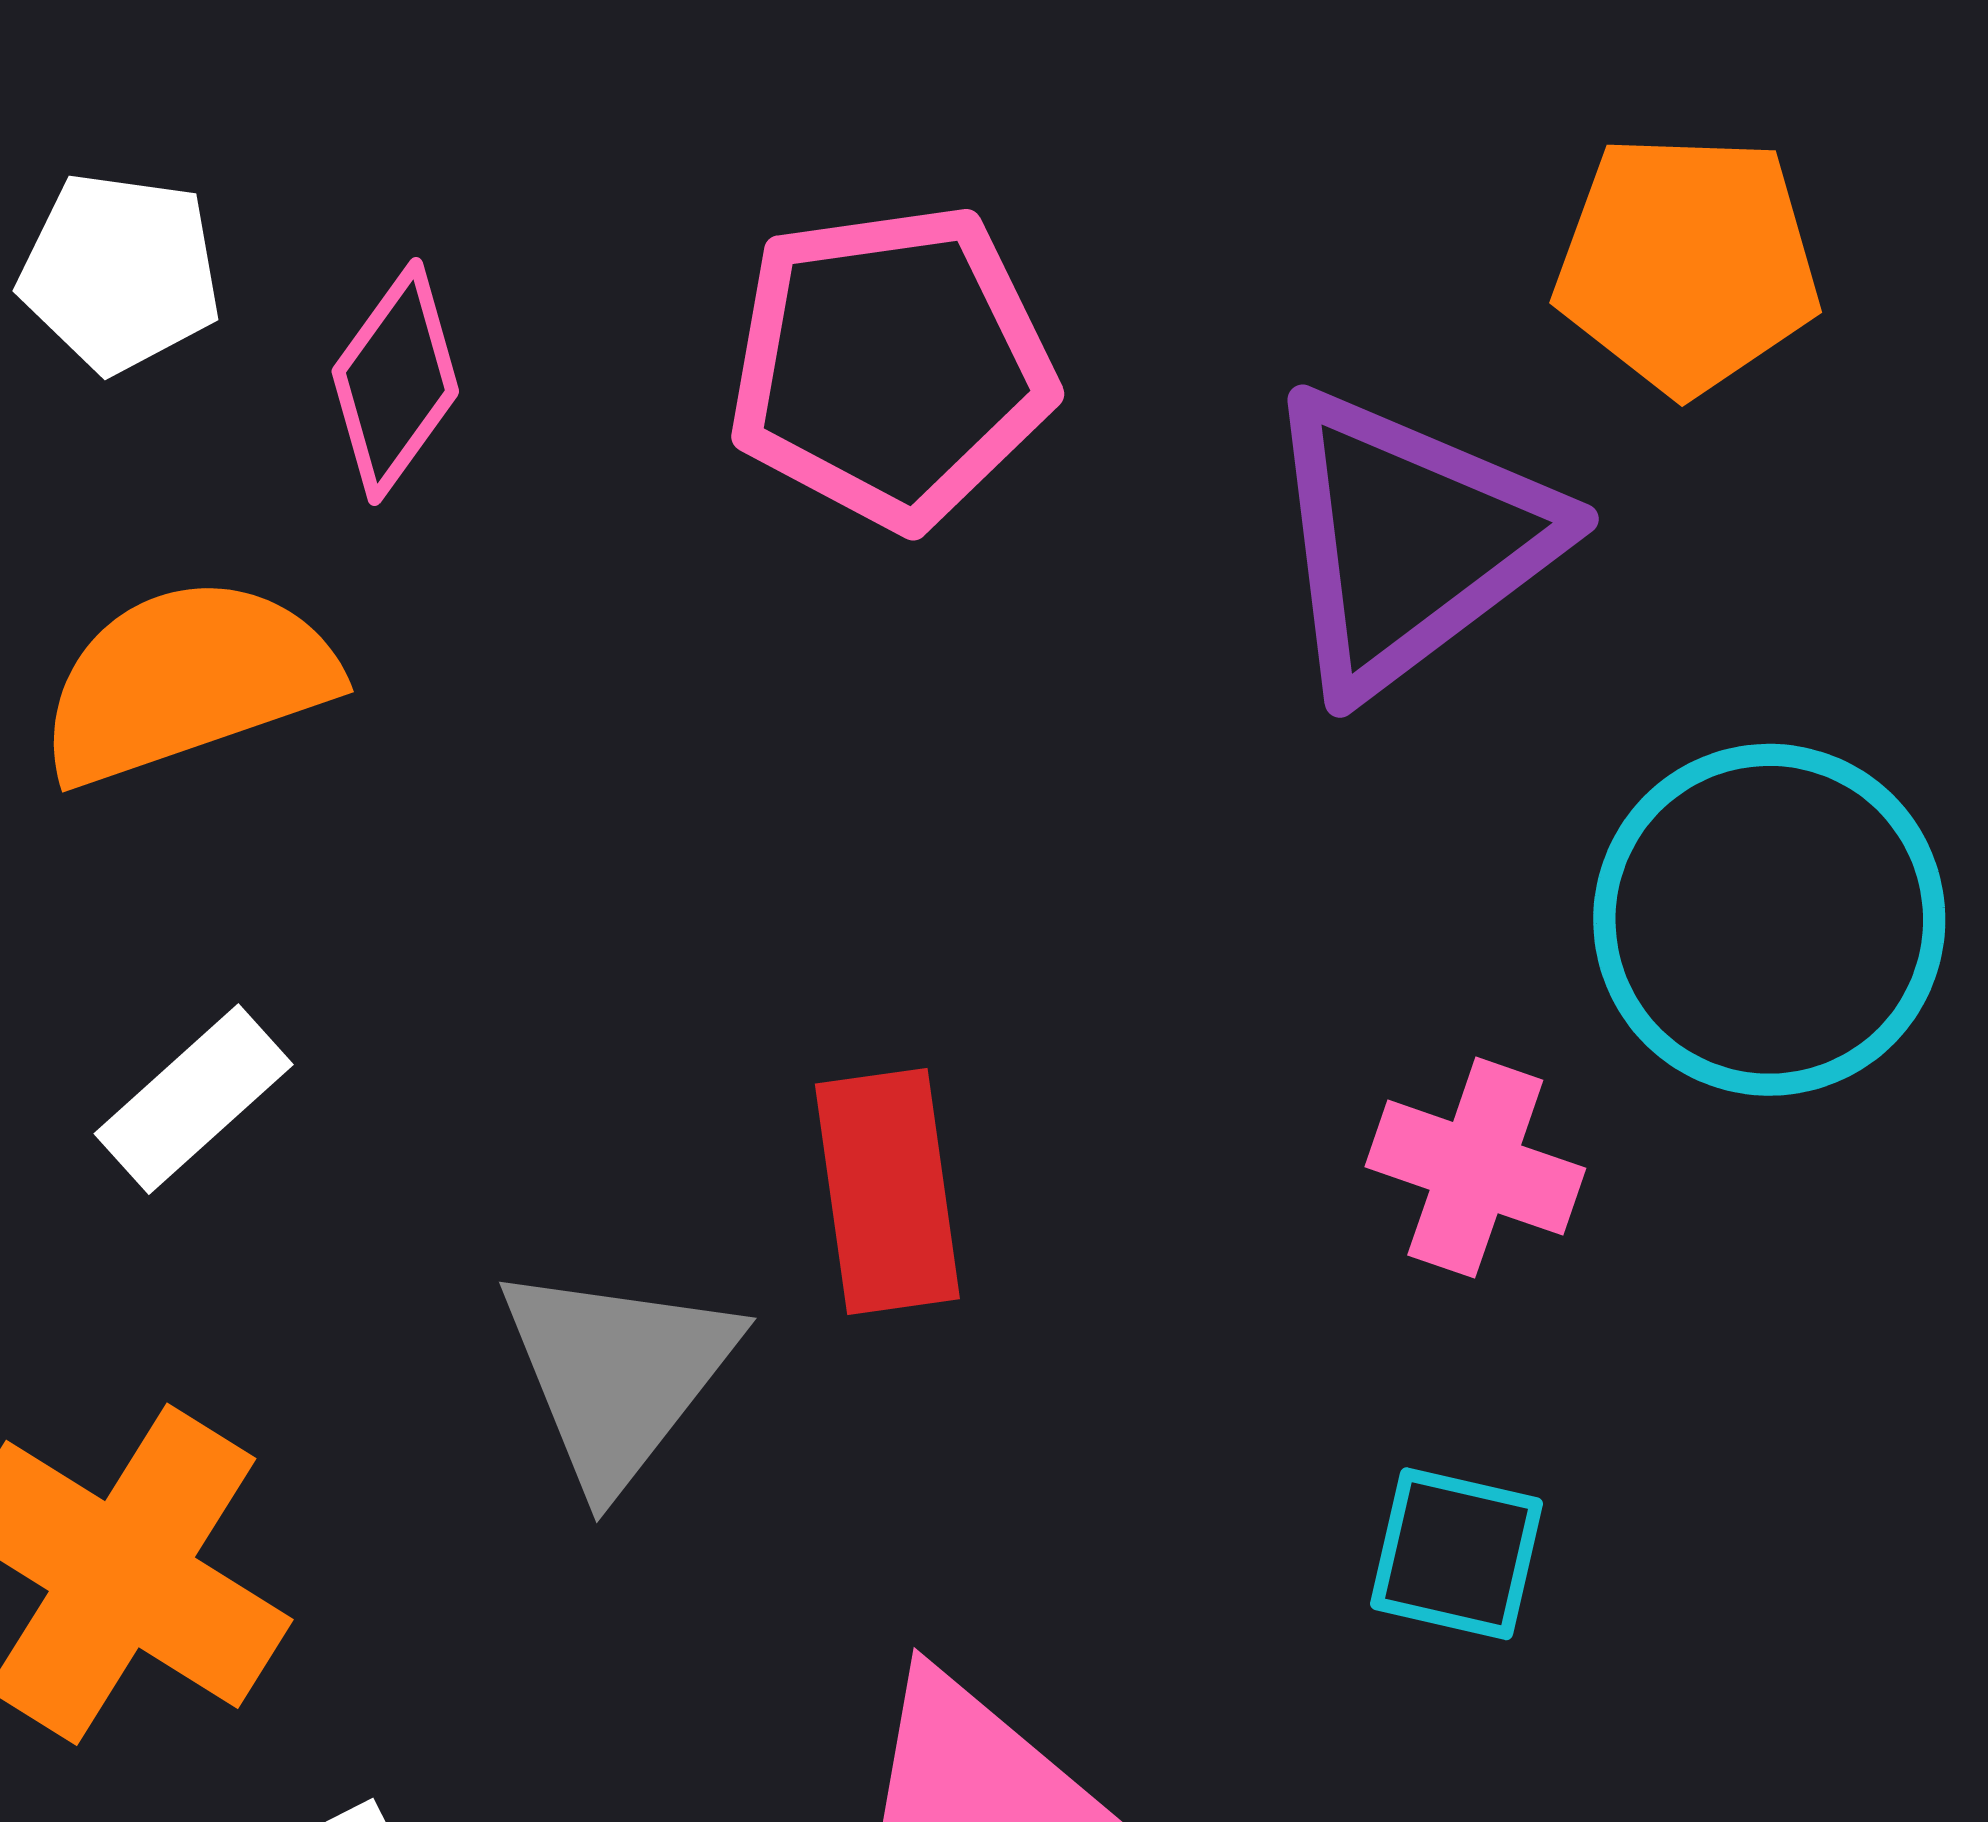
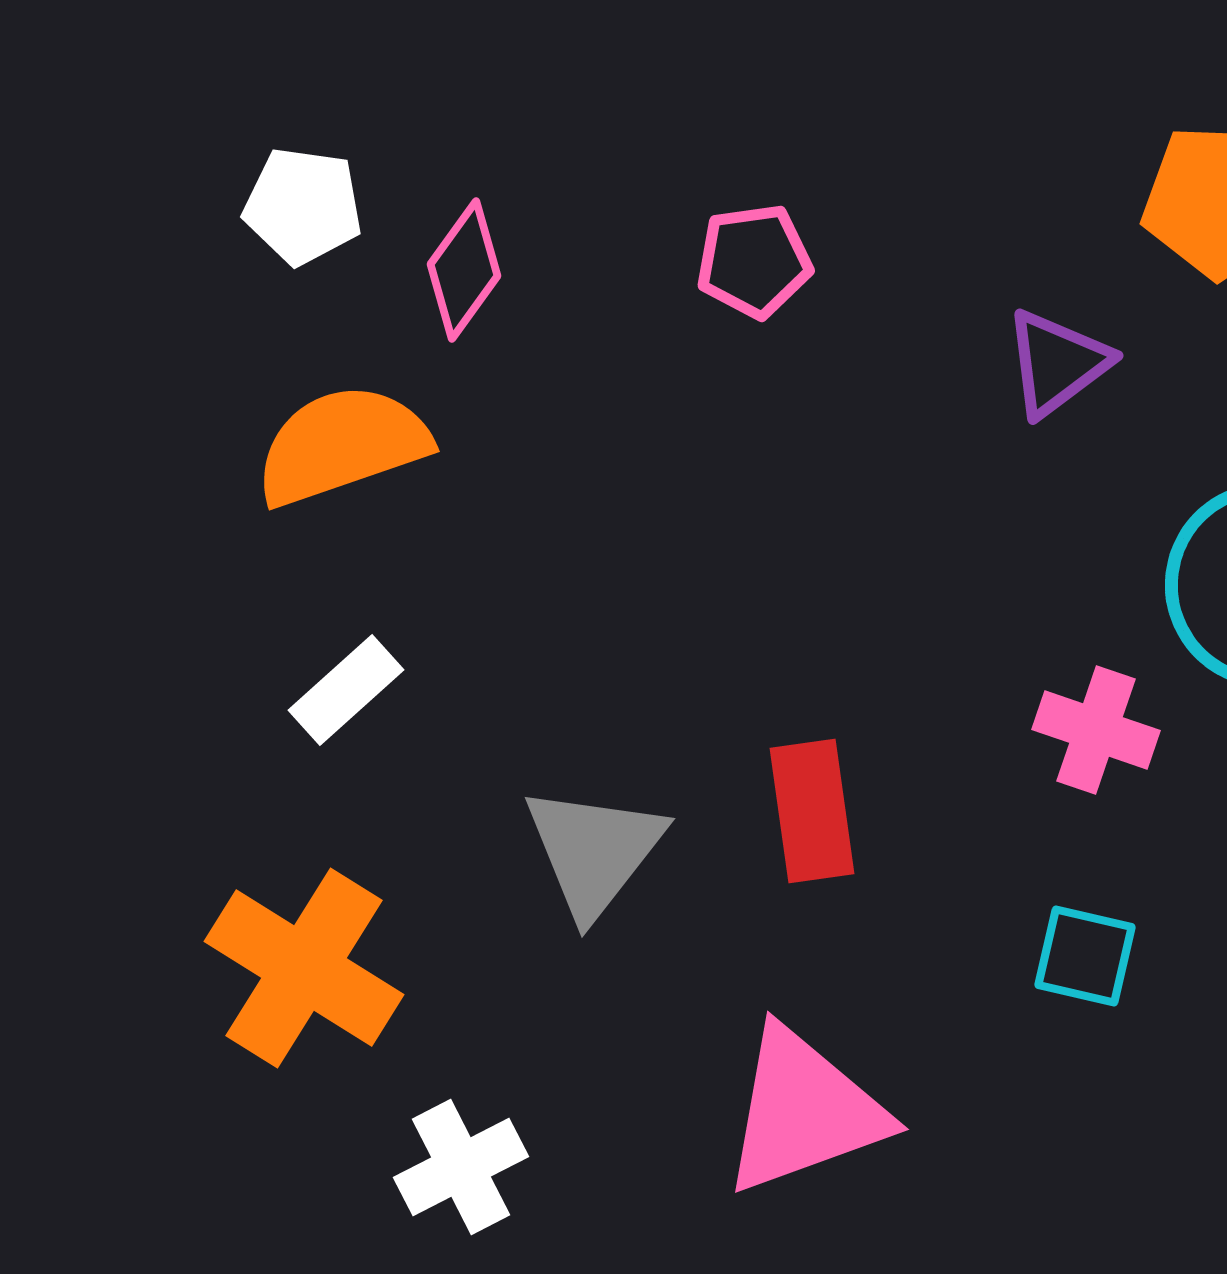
pink pentagon: (891, 366) -> (754, 261), size x0.6
purple triangle: (1409, 540) -> (1057, 363), size x0.6
red rectangle: (887, 1191) -> (812, 811), moved

